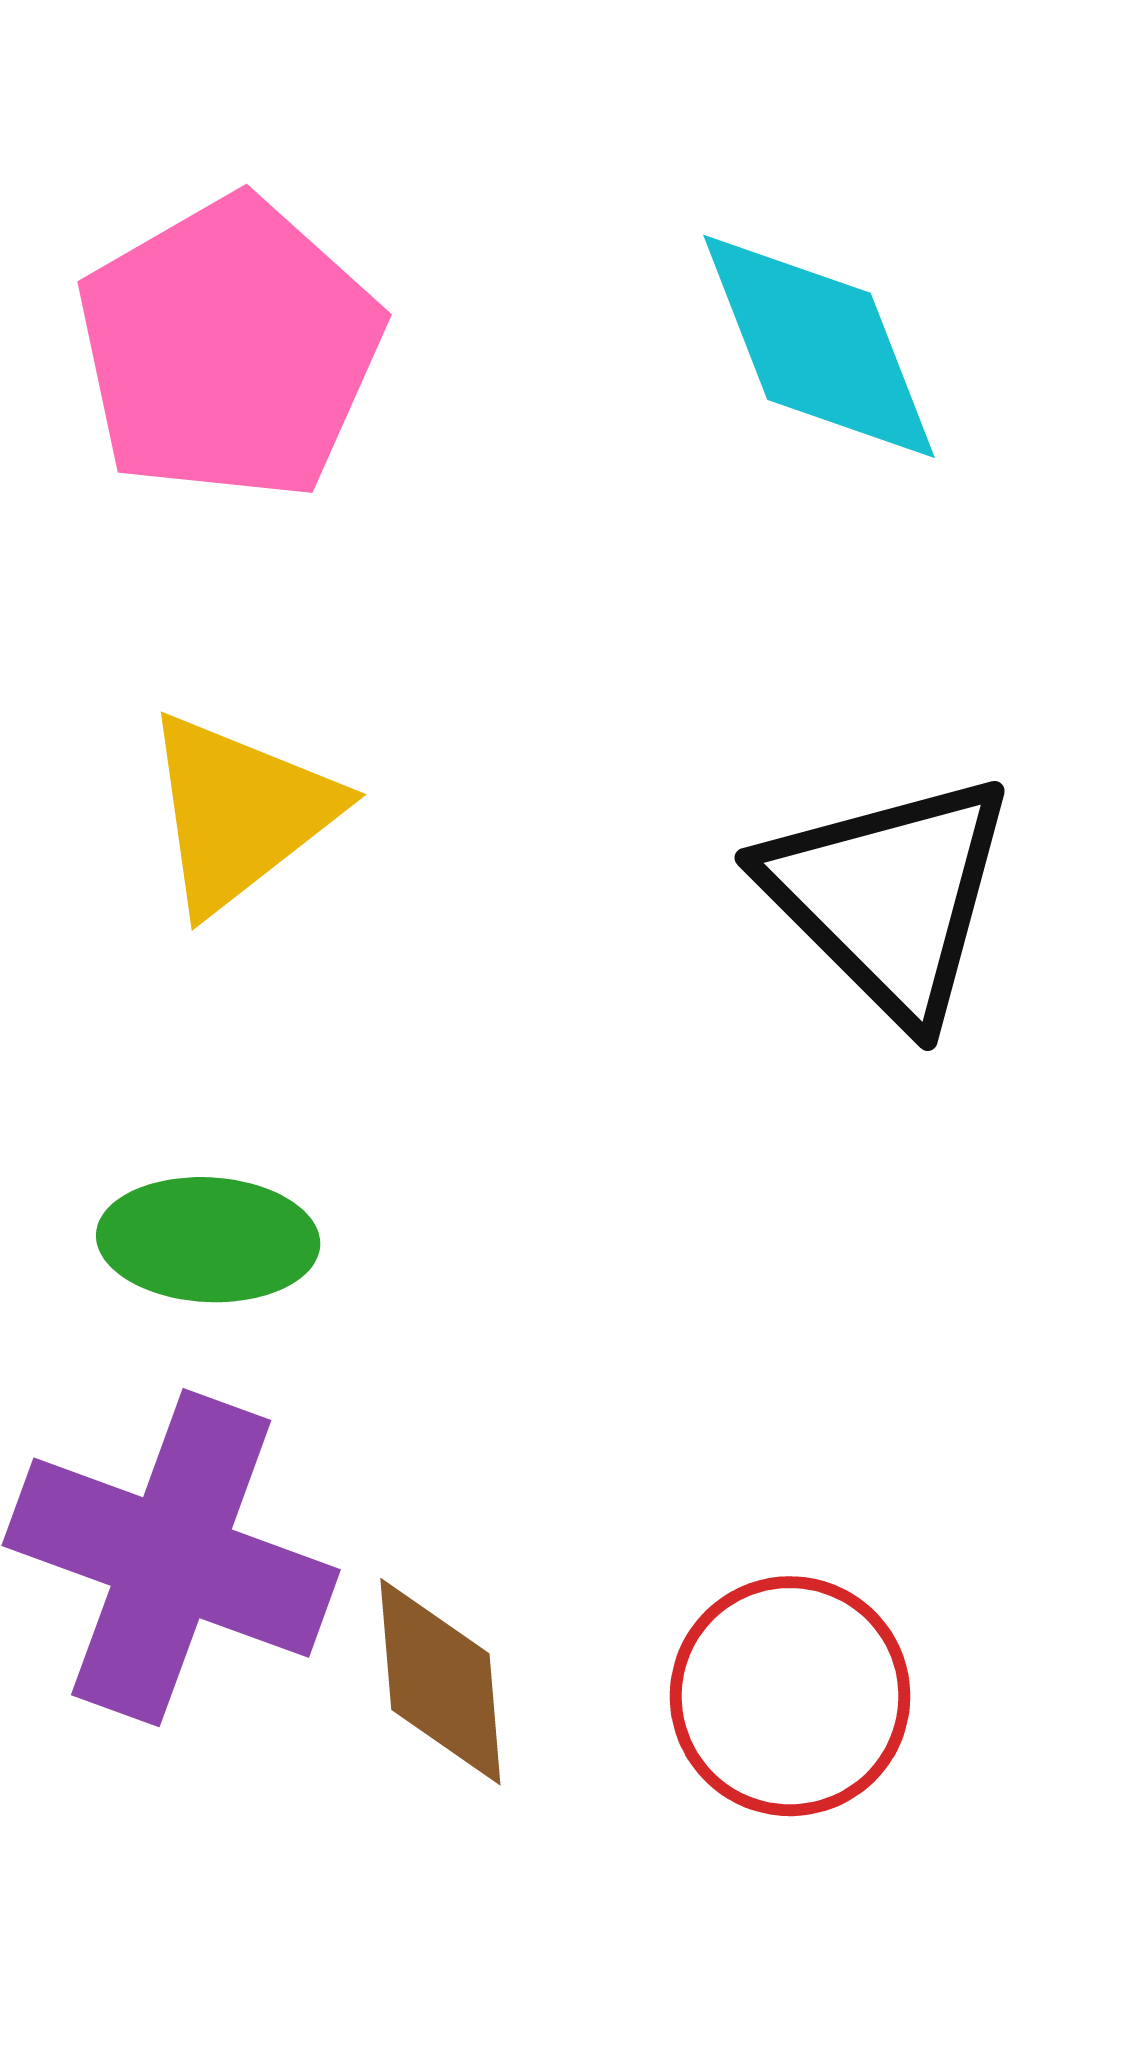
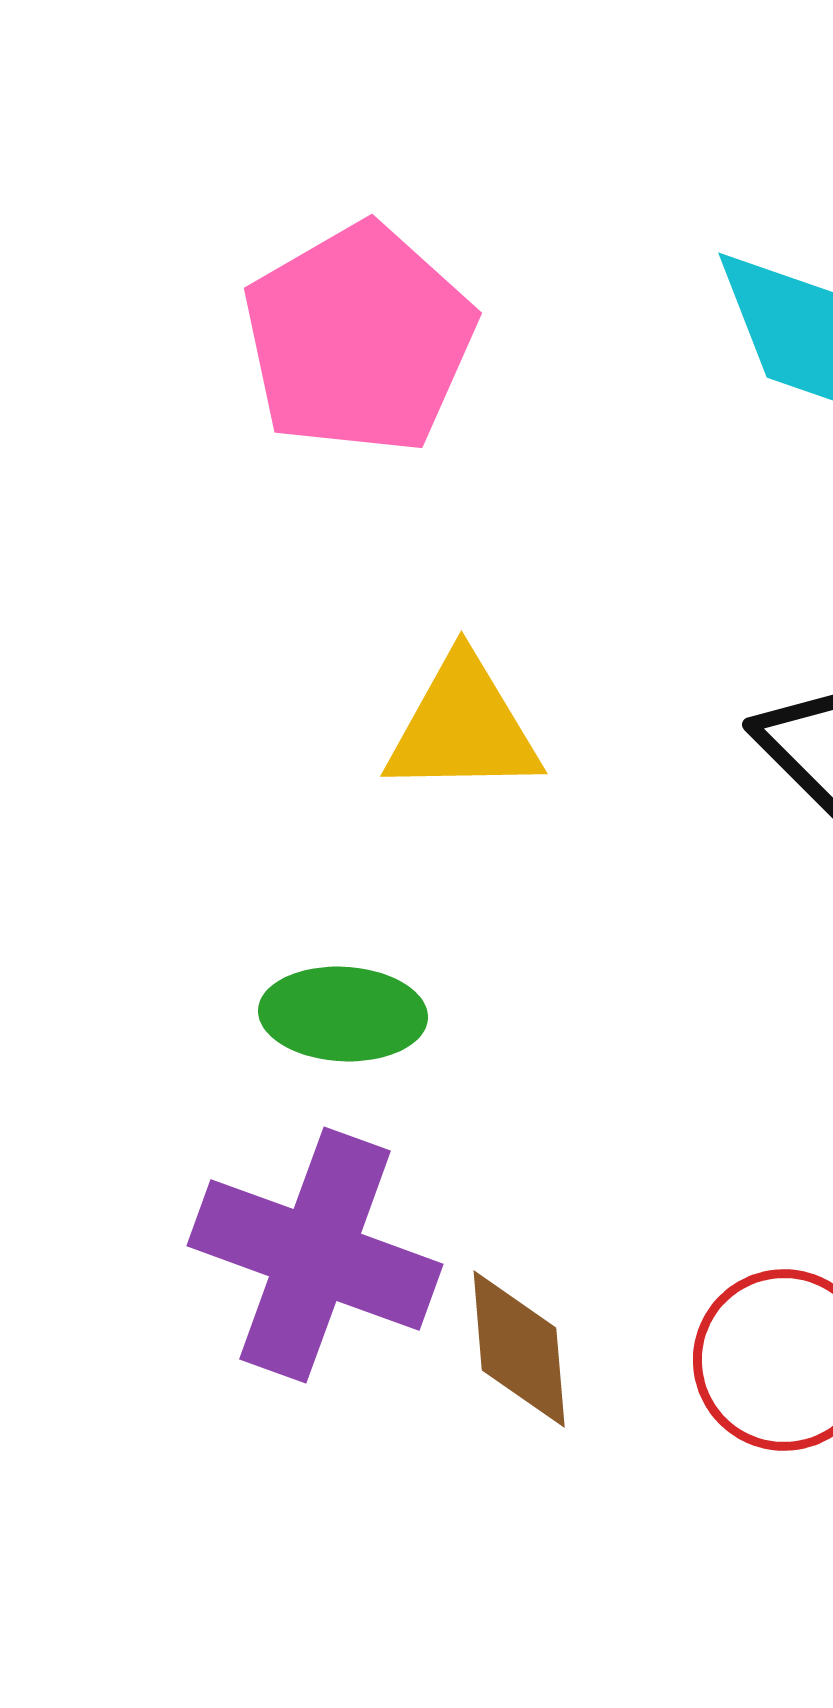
yellow triangle: (240, 812) -> (463, 727), moved, turned 37

